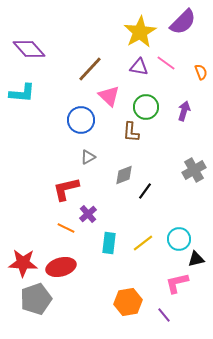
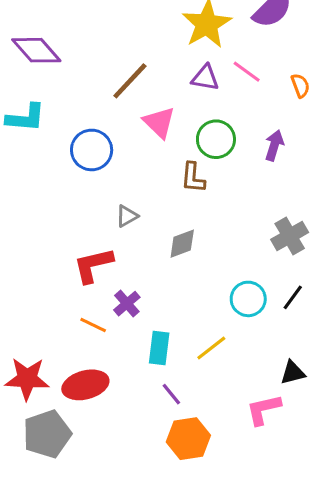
blue circle: (81, 120) -> (92, 150), moved
black line: (145, 191) -> (293, 297), moved
cyan circle: (179, 239) -> (248, 299), moved
purple line: (164, 315) -> (171, 394), moved

